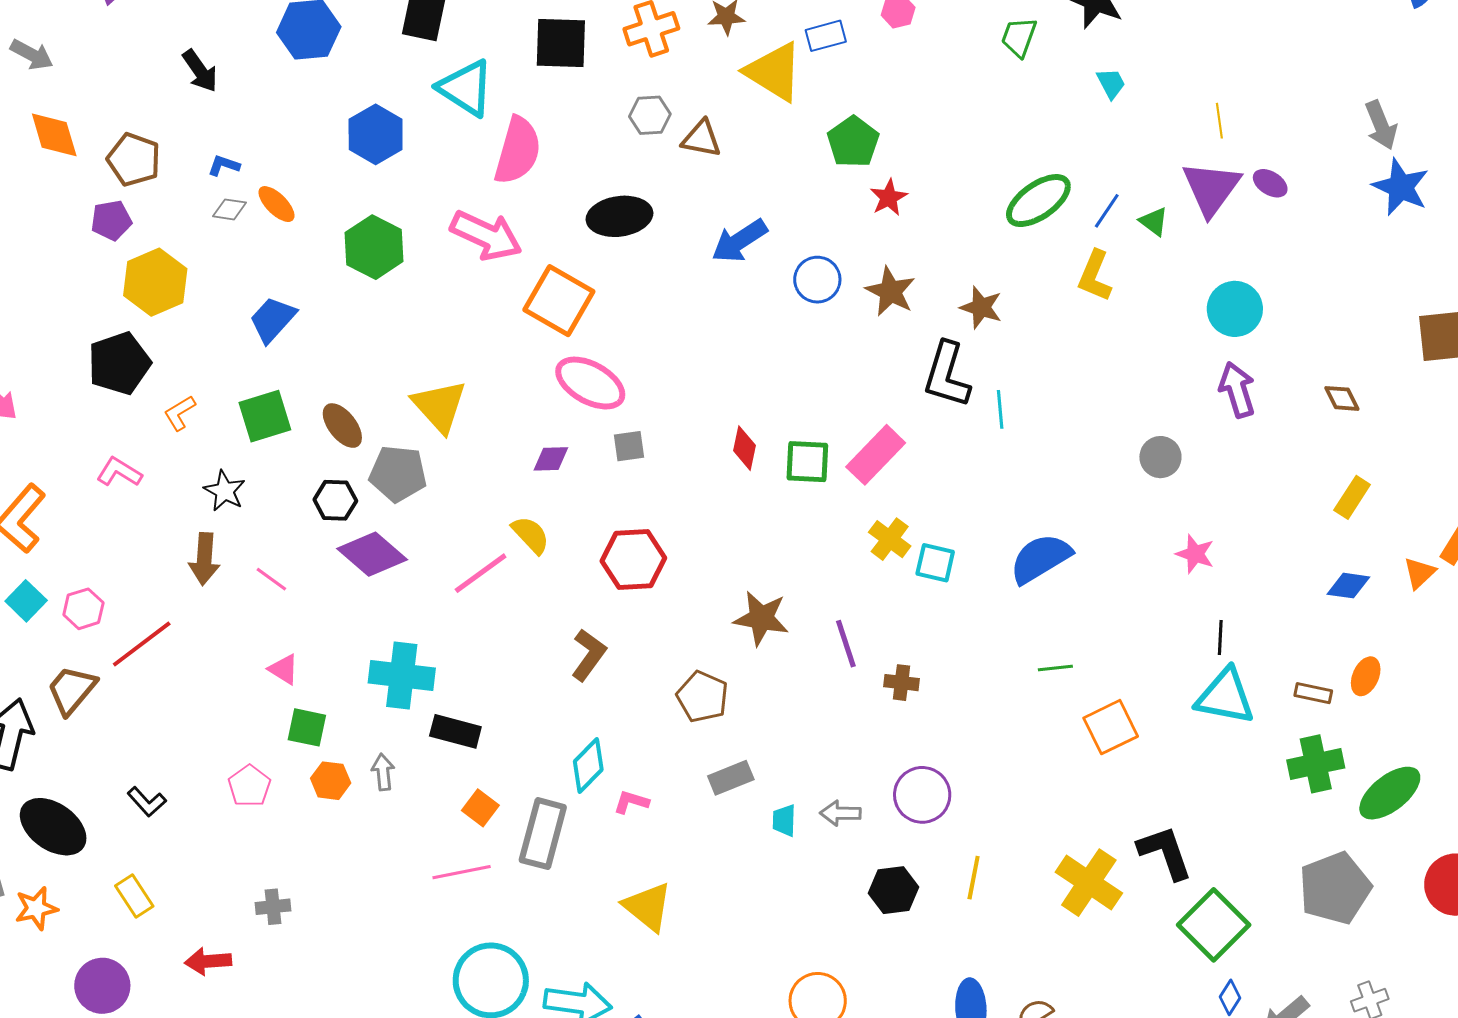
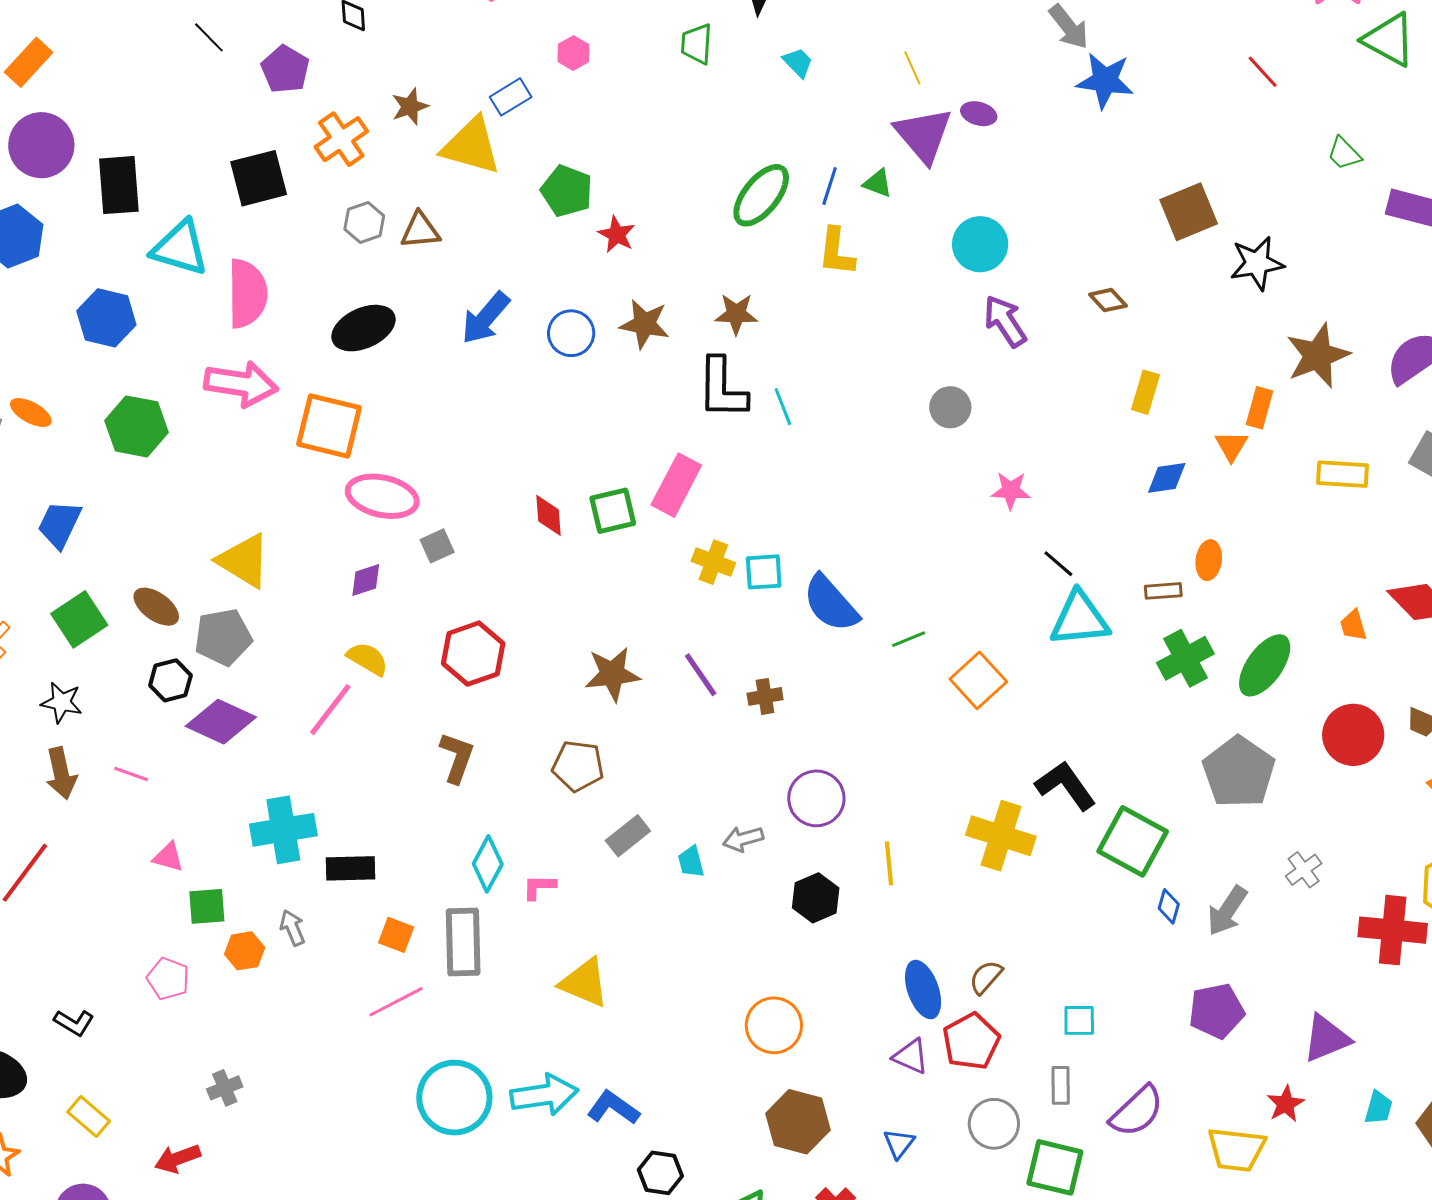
blue semicircle: (1040, 558) -> (831, 603), moved, turned -84
black line: (1220, 638) -> (1058, 564), turned -36

